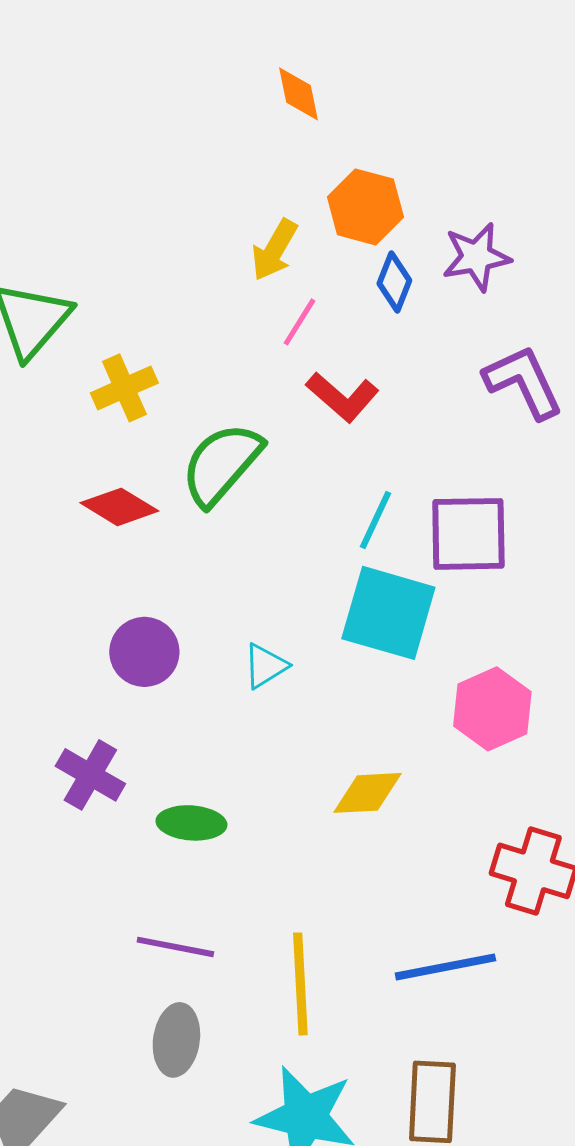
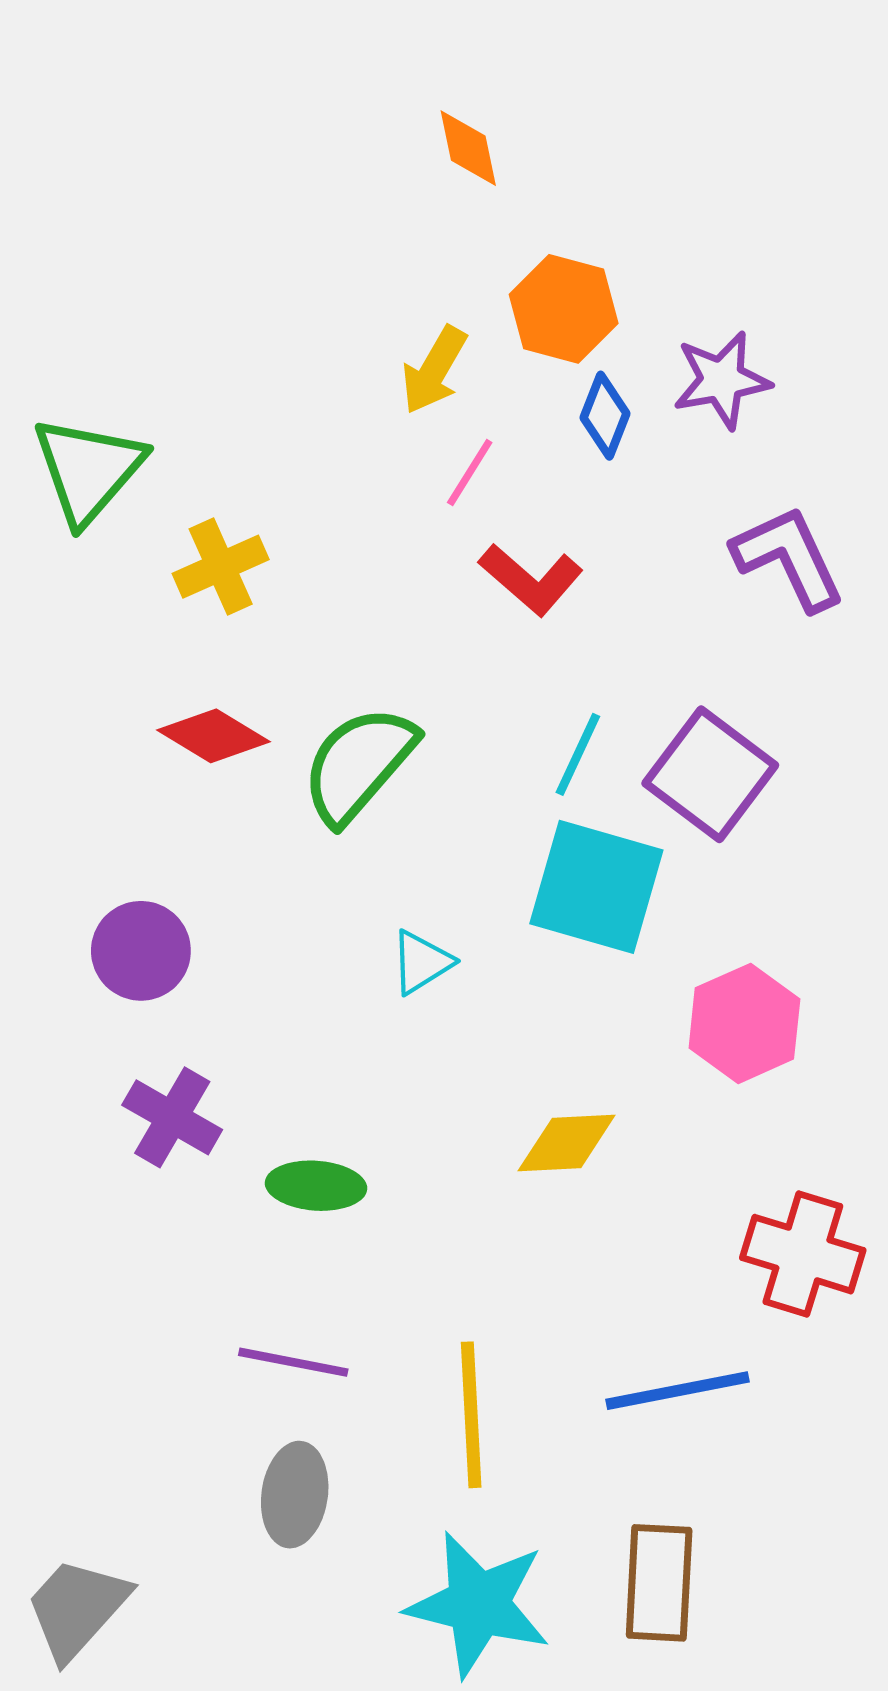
green semicircle: (221, 464) -> (359, 764), moved
purple square: (468, 534) -> (710, 774), turned 38
purple circle: (144, 652) -> (141, 951), moved

